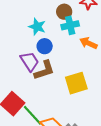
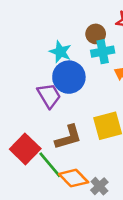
blue circle: (45, 46) -> (69, 77), size x1.6
brown L-shape: (44, 70) -> (68, 137), moved

